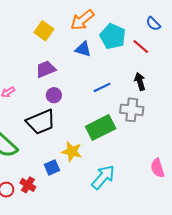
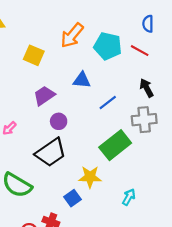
blue semicircle: (153, 24) -> (148, 24), turned 56
blue triangle: (83, 49) -> (82, 80), moved
cyan arrow: (103, 177) -> (129, 197), size x0.6

